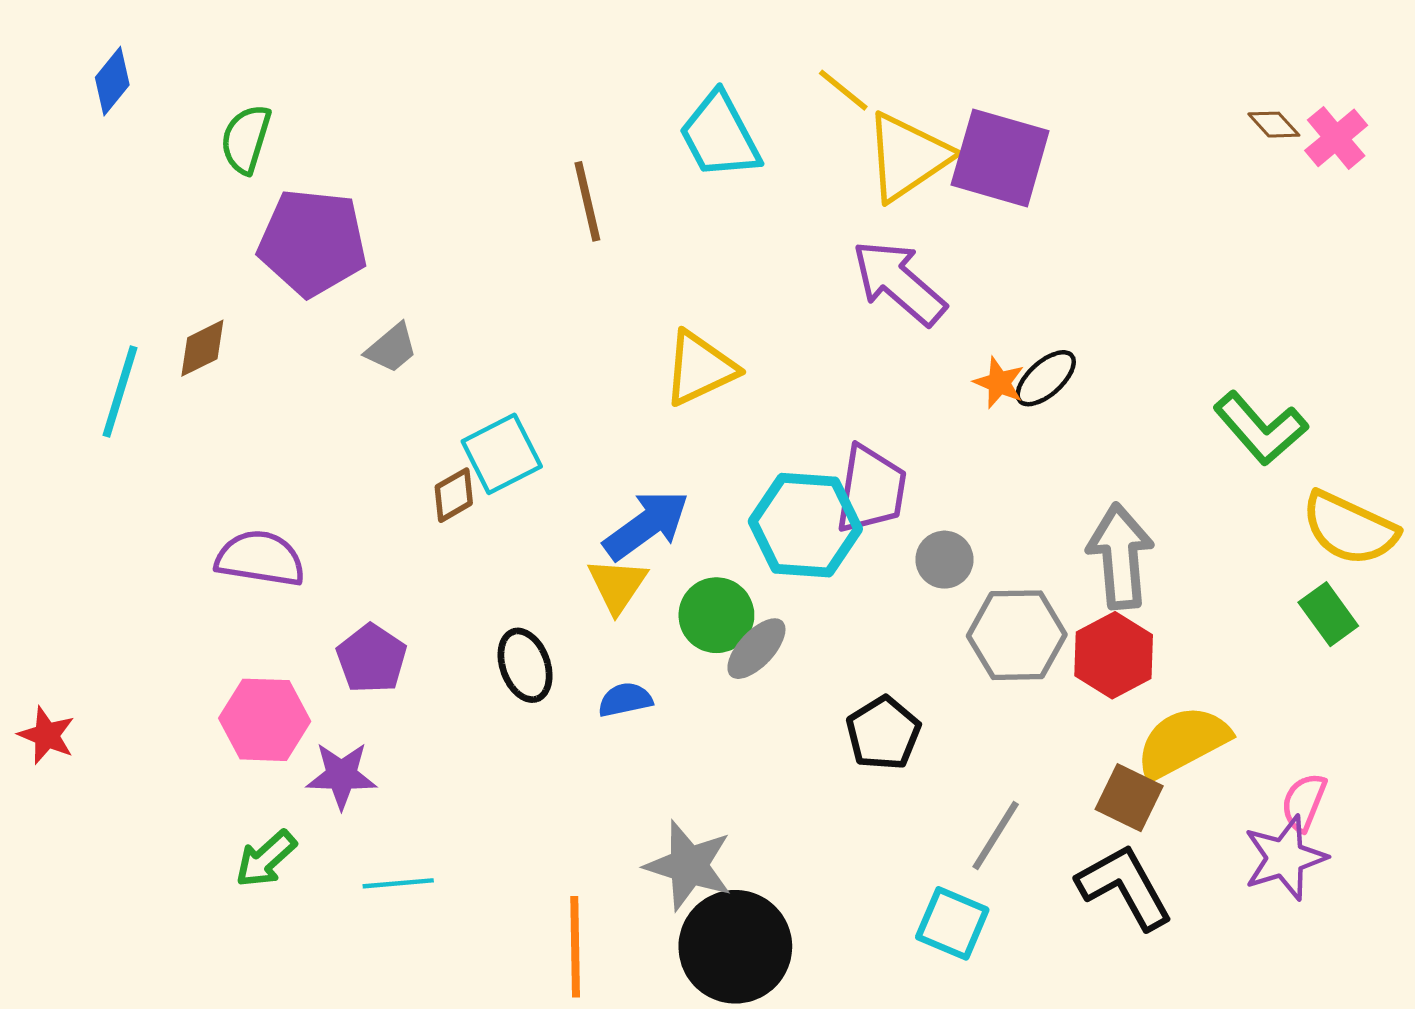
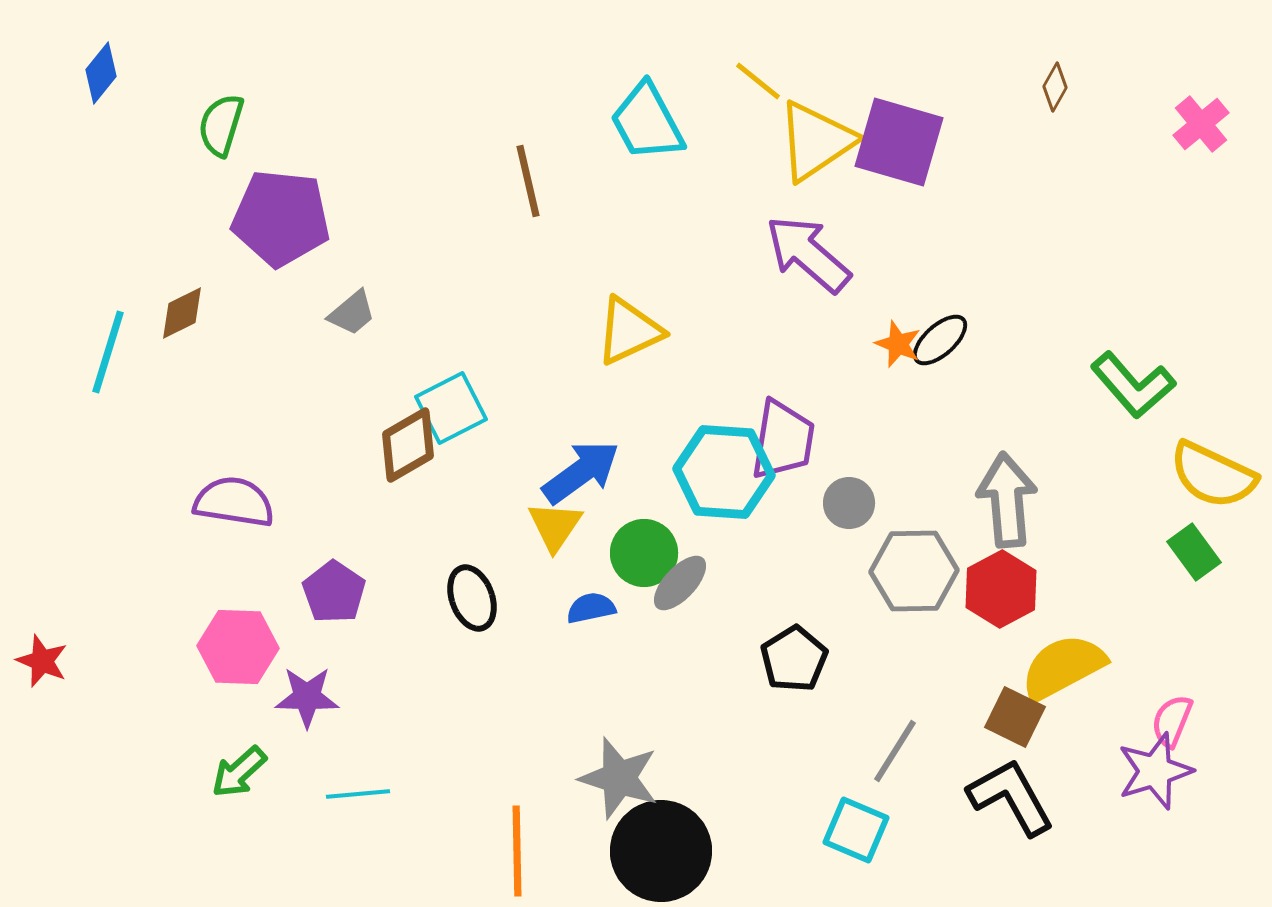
brown diamond: (1274, 125) -> (1055, 87), moved, turned 72
brown diamond: (454, 495) -> (408, 445), size x1.5
blue semicircle: (625, 700) -> (591, 608), moved

